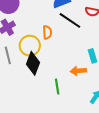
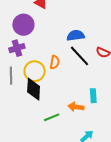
black diamond: (33, 63) -> (34, 89), turned -30
green line: (57, 87) -> (52, 117), turned 63

